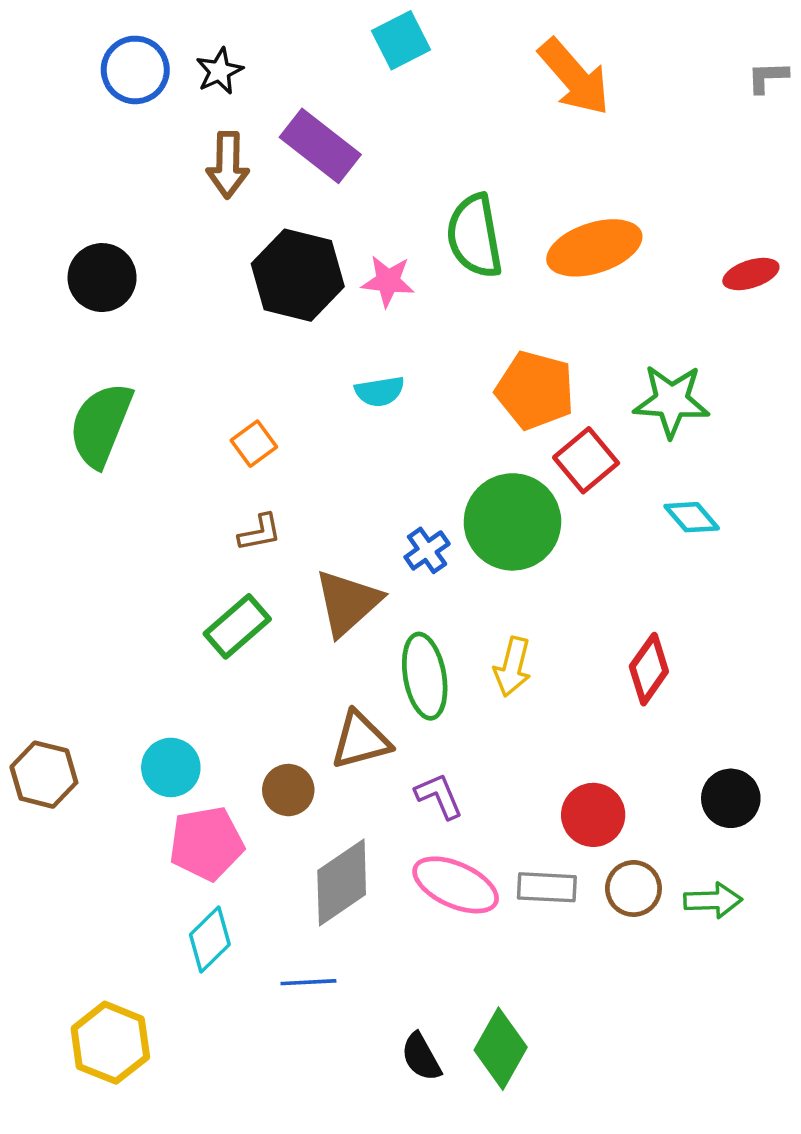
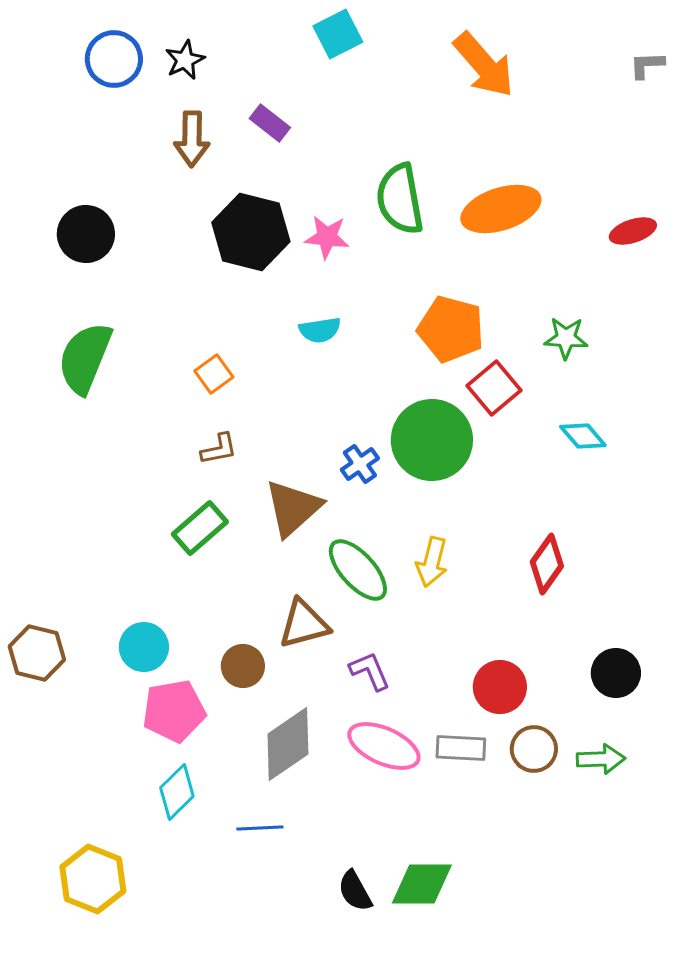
purple rectangle: (320, 146) -> (270, 123), size x0.6
green star: (671, 401) -> (566, 338), size x0.7
green ellipse: (425, 676) -> (358, 570), turned -32
green diamond: (501, 1049) -> (422, 884), turned 60

